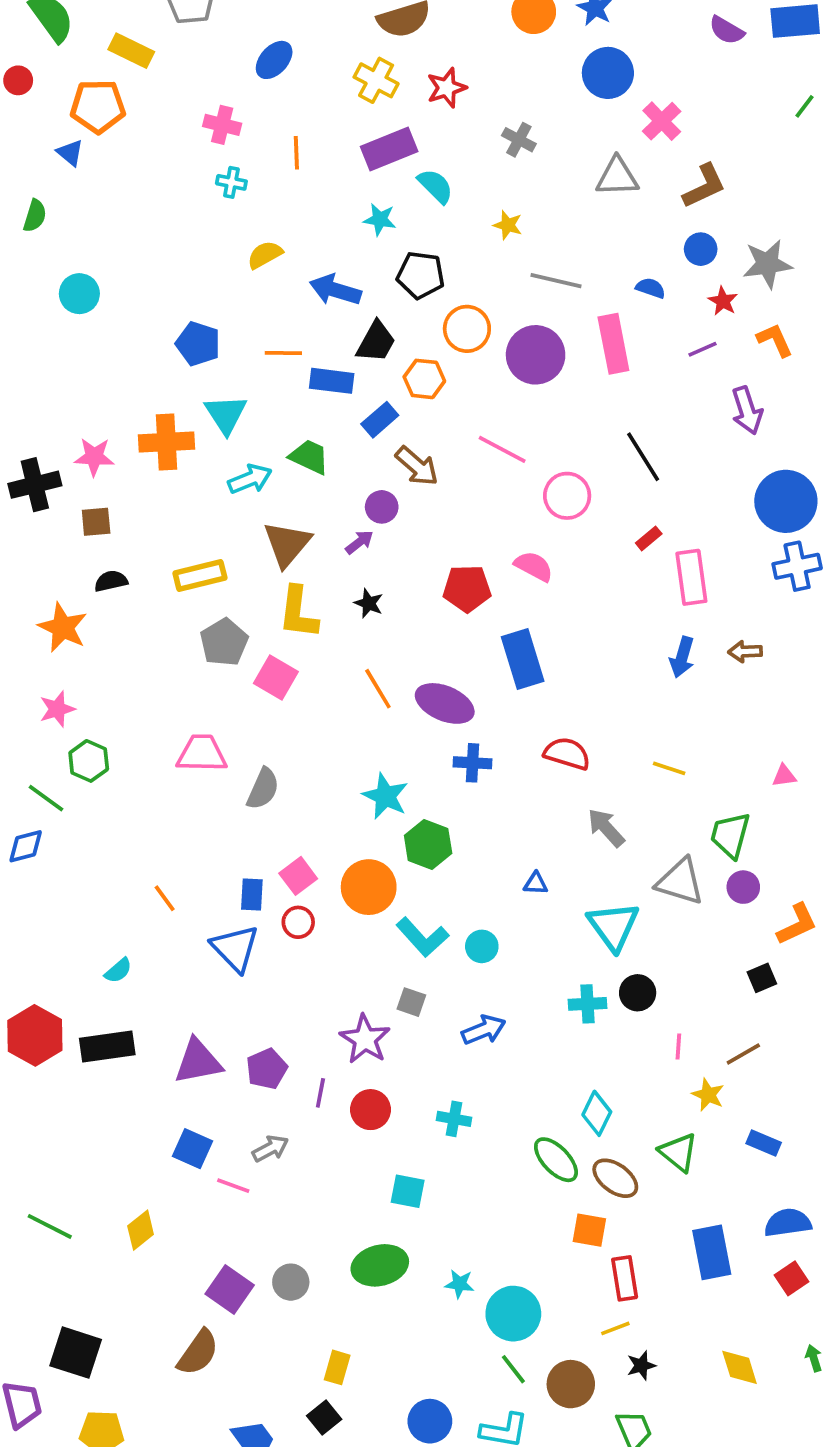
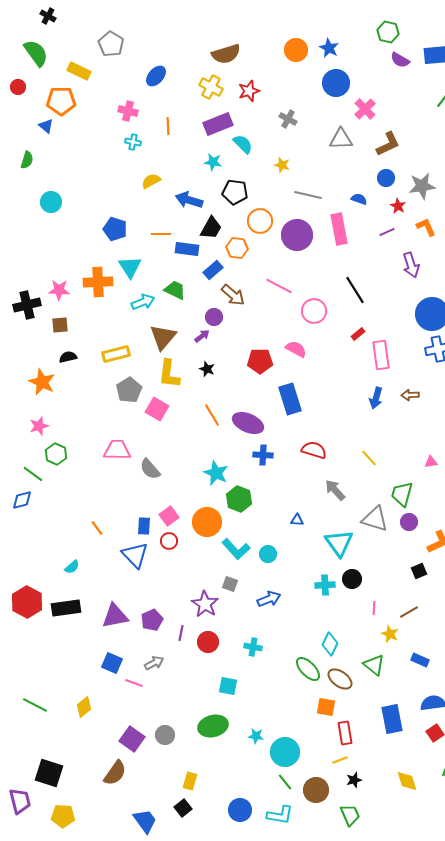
yellow line: (669, 768) -> (369, 458), turned 30
gray semicircle: (263, 789) -> (150, 469), turned 115

